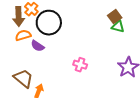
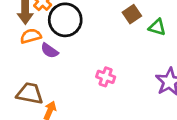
brown square: (115, 17) -> (132, 14), moved
brown trapezoid: (23, 78) -> (30, 93), turned -30

